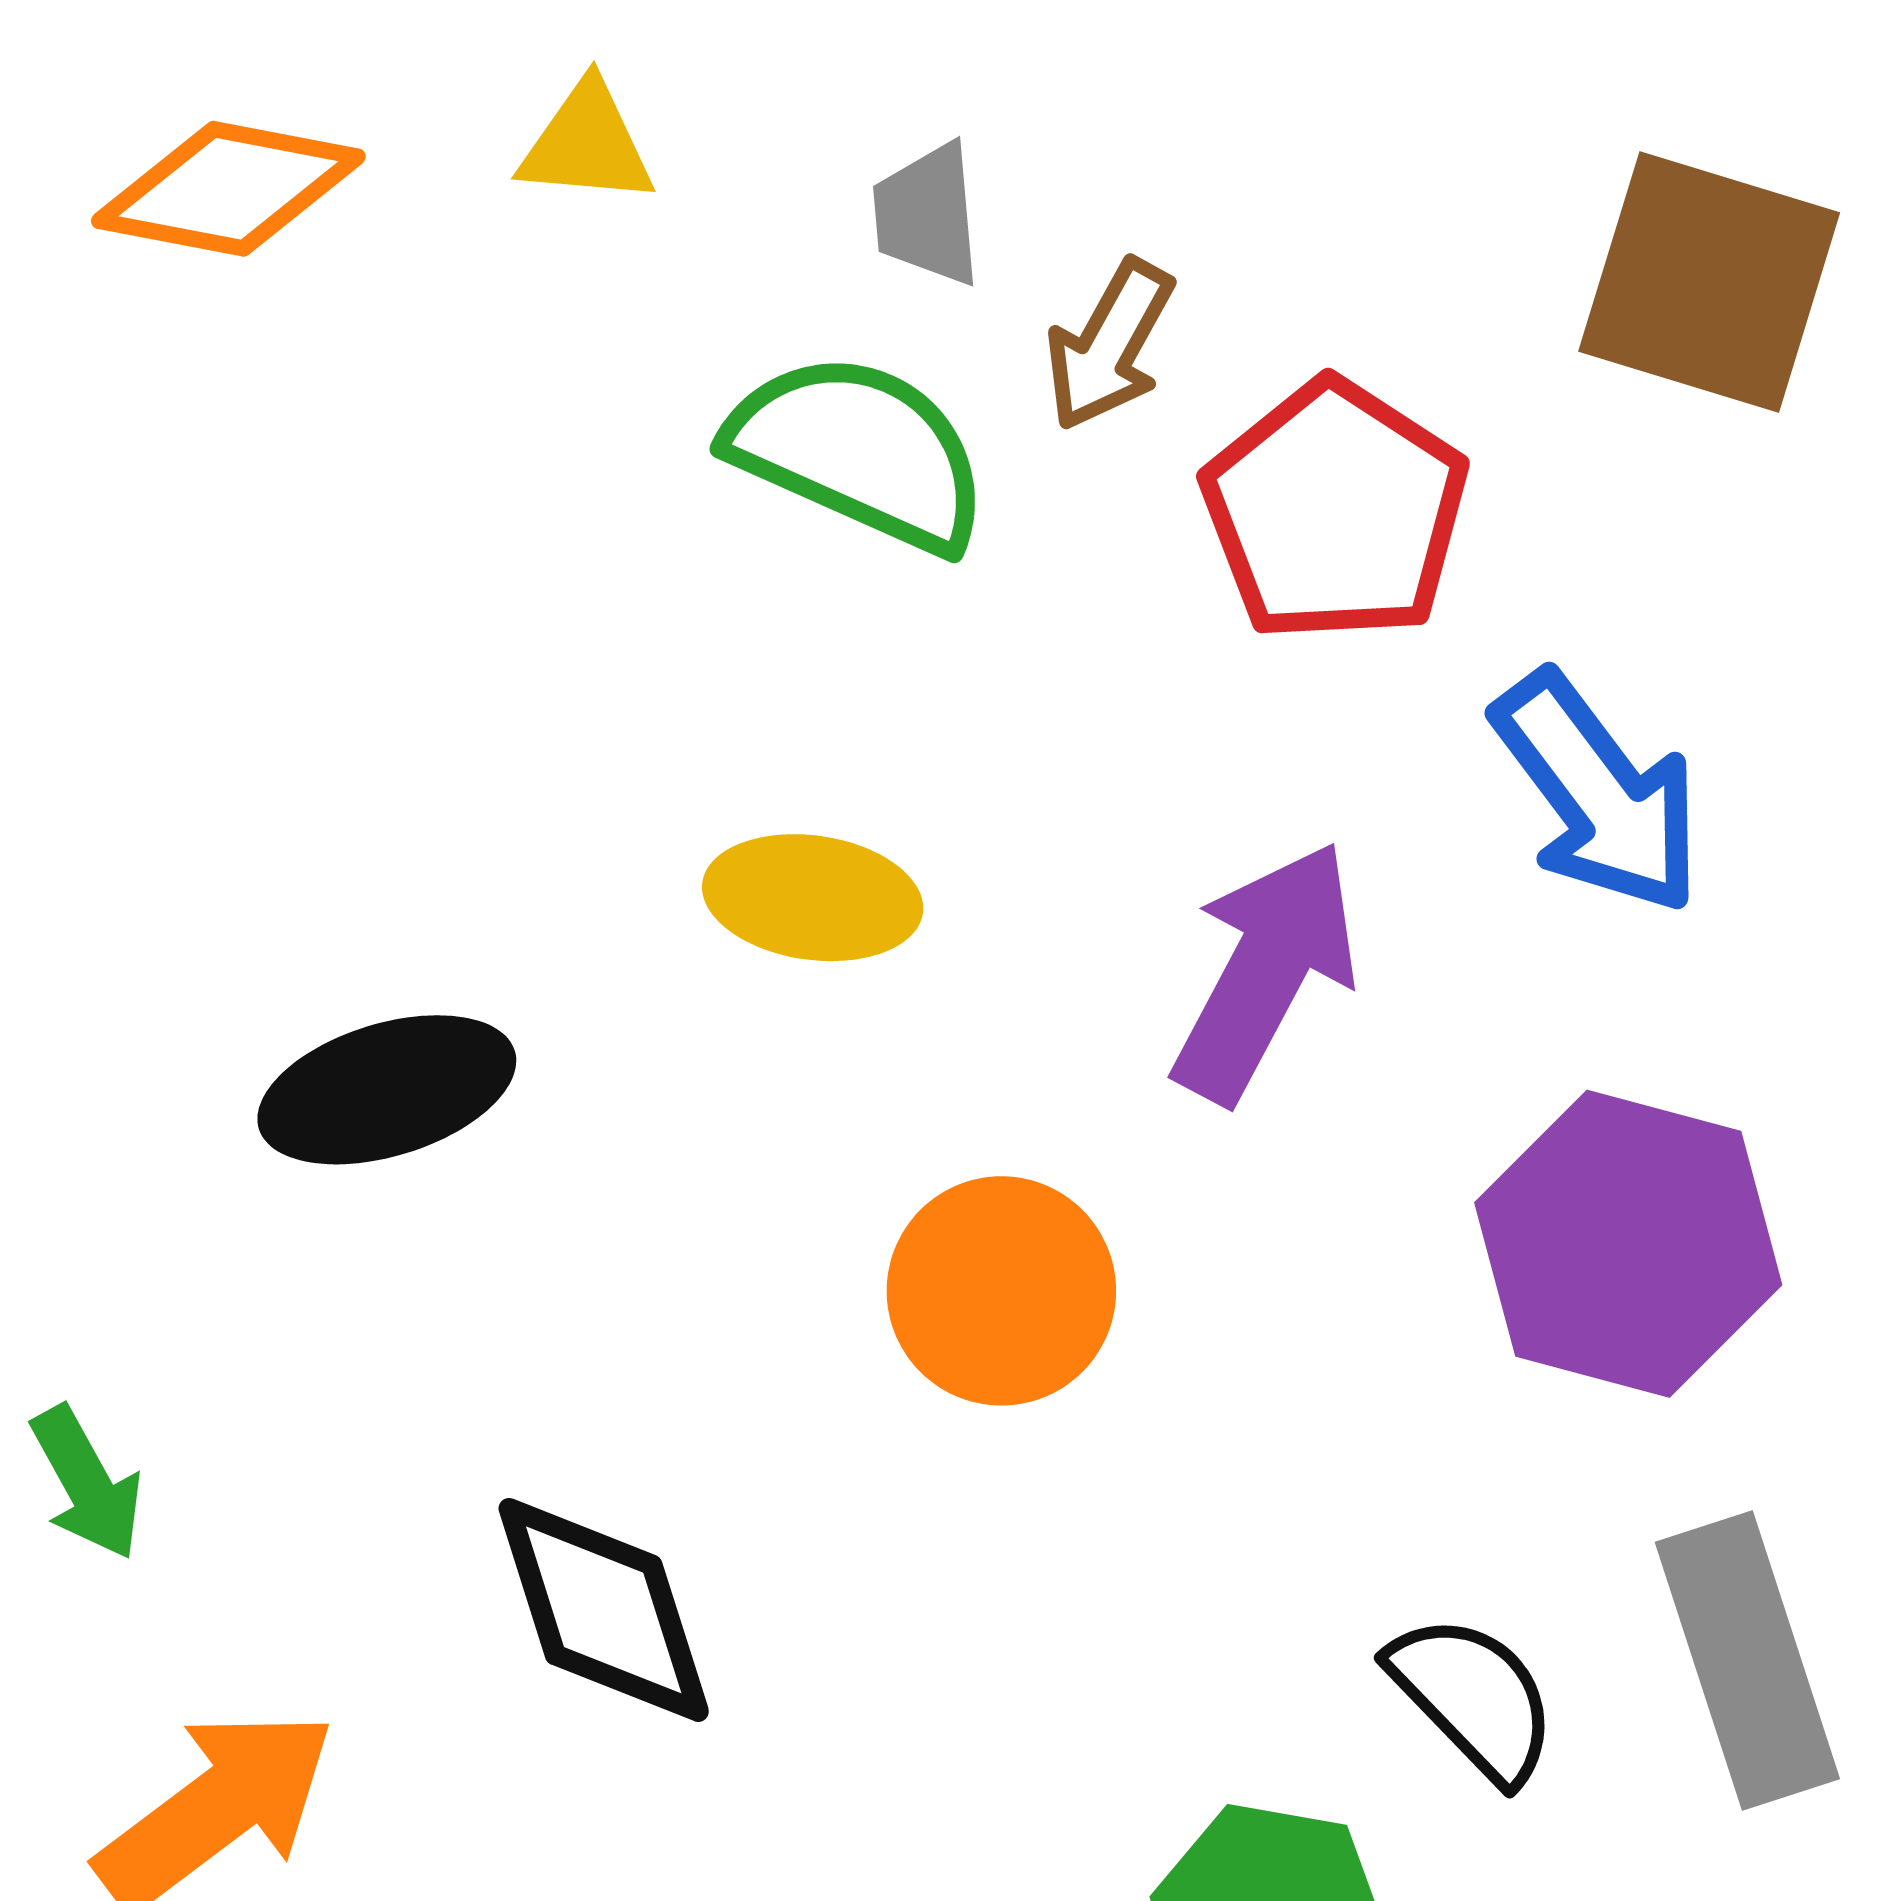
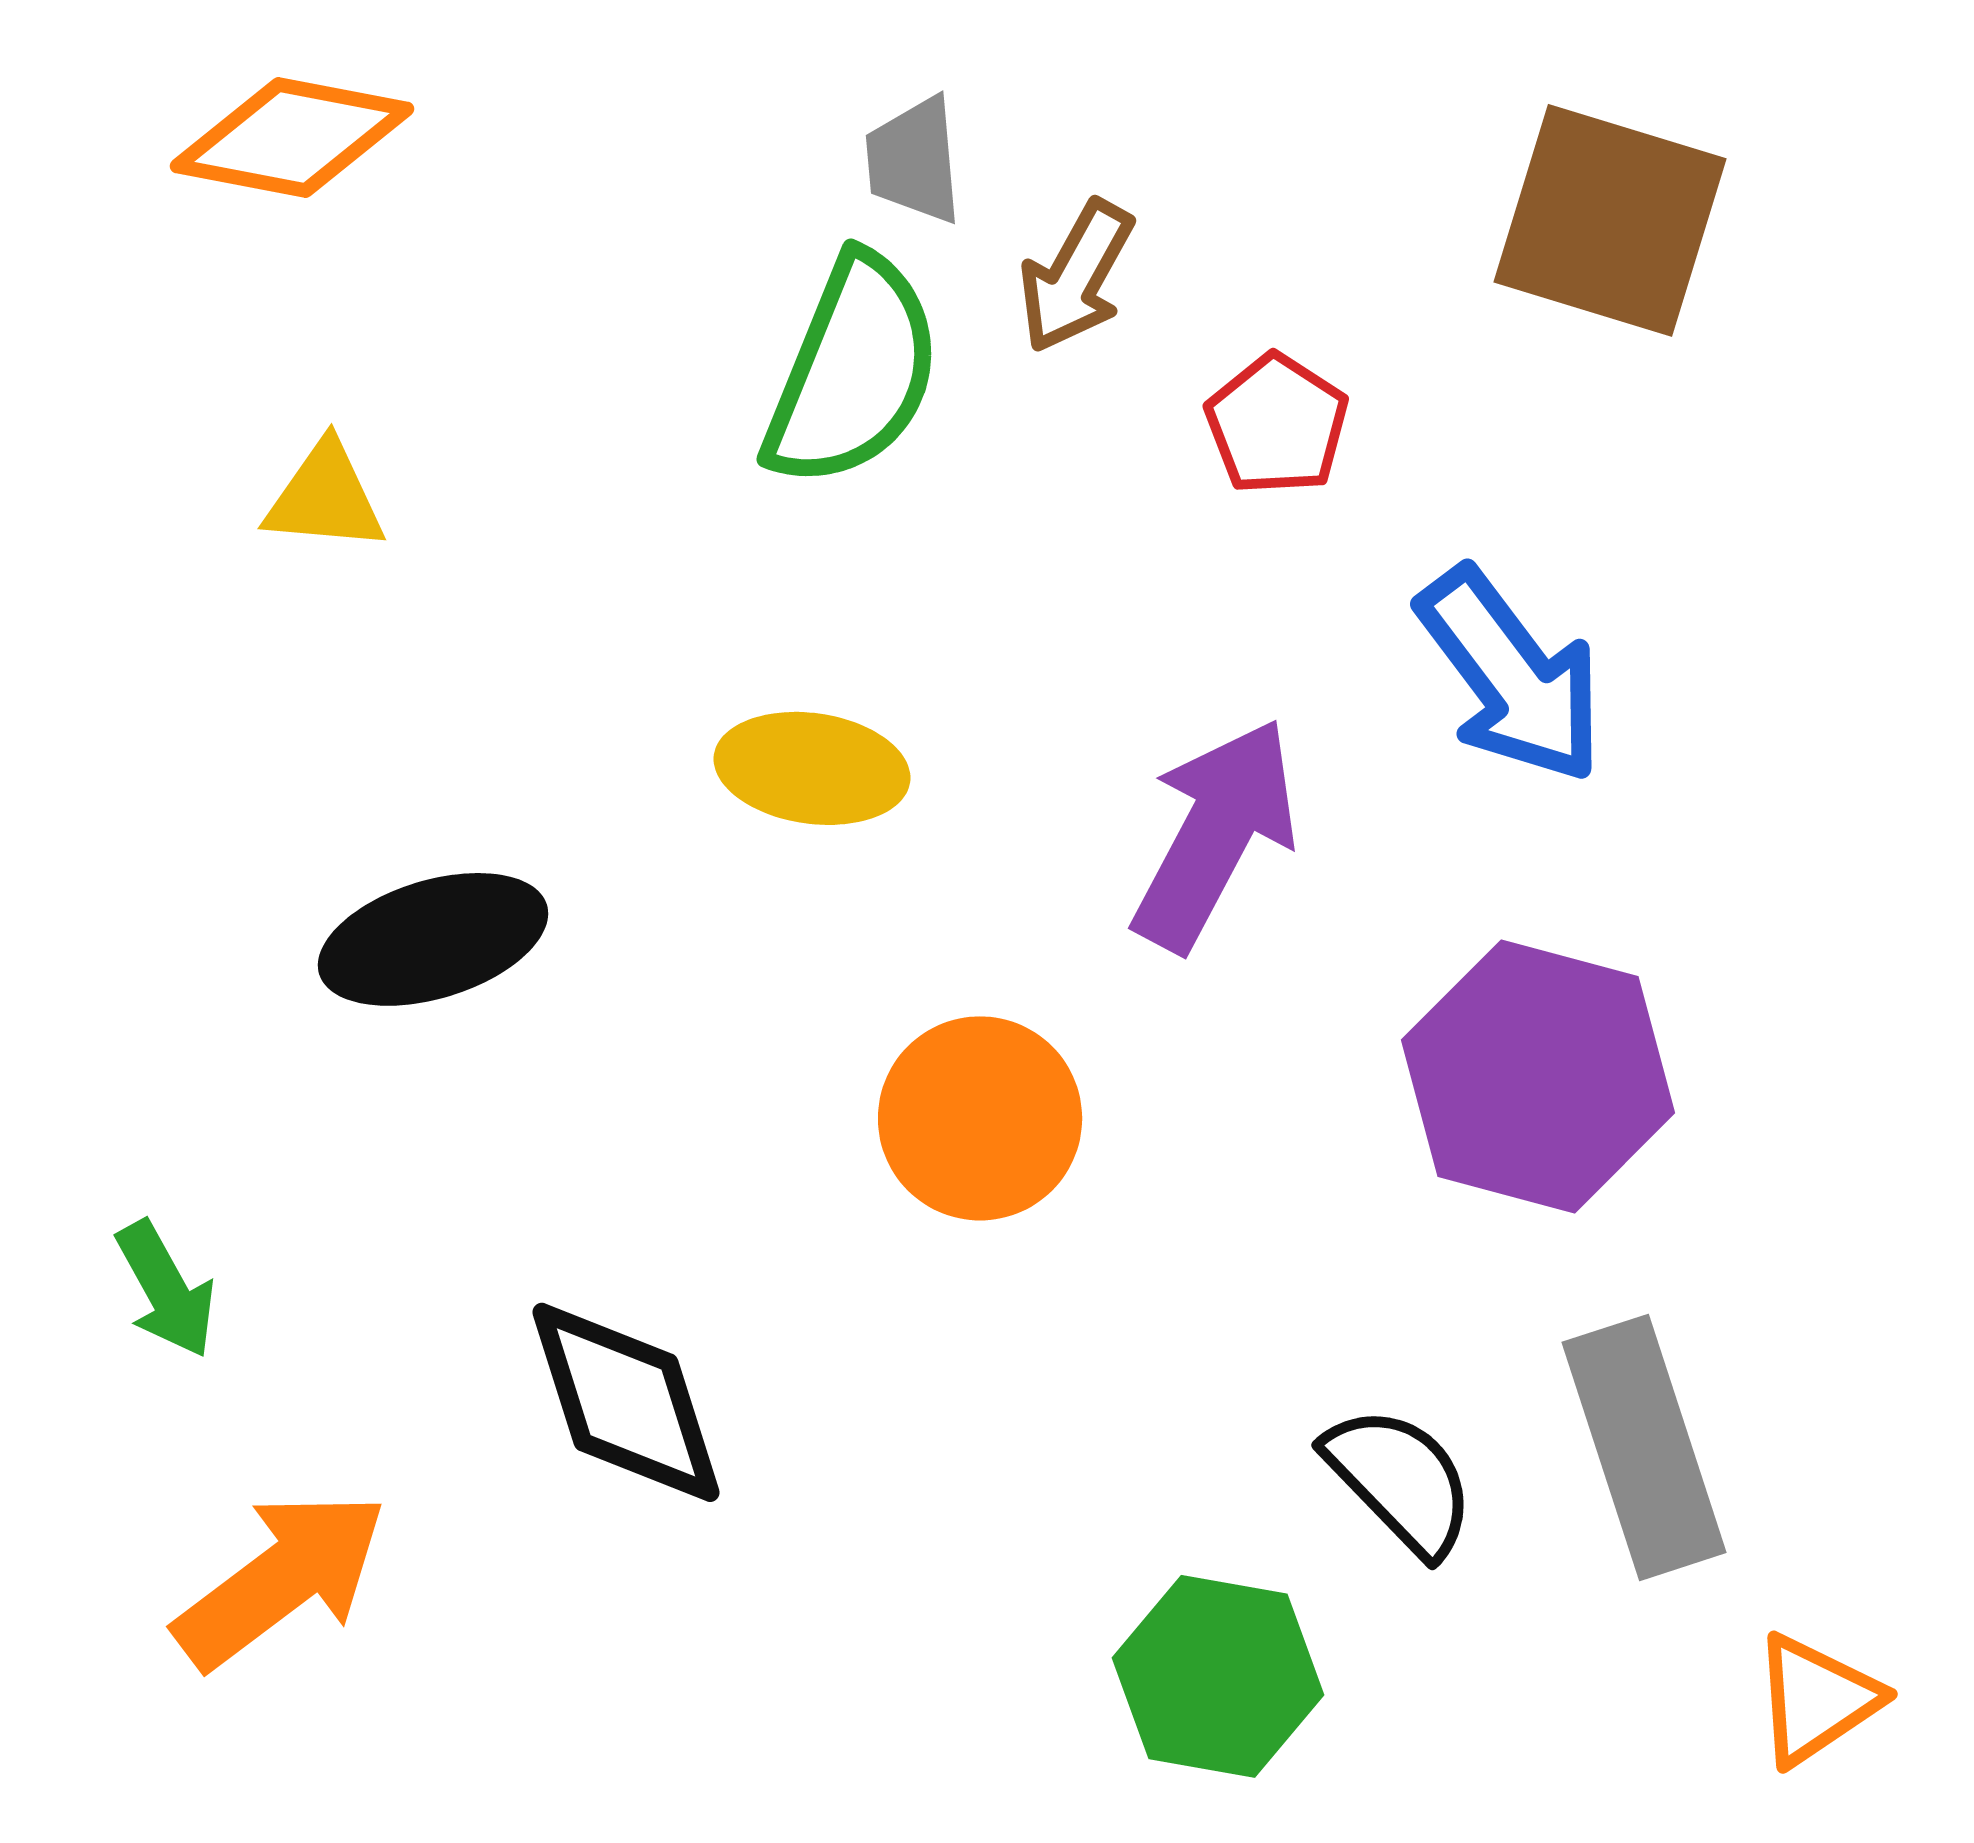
yellow triangle: (587, 144) -> (325, 497), moved
green semicircle: (859, 452) -> (853, 371), turned 88
red pentagon: (1335, 511) -> (1277, 424), size x0.6

